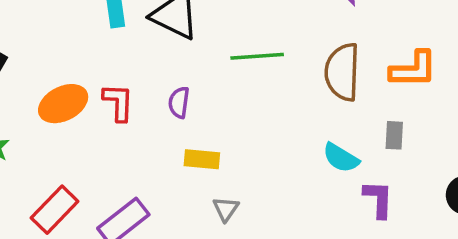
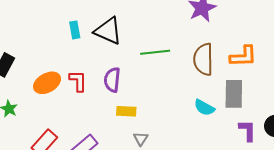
purple semicircle: (179, 102) -> (112, 80), size x1.4
gray rectangle: (394, 135) -> (234, 94), size x1.8
purple L-shape: (378, 199) -> (247, 130), moved

